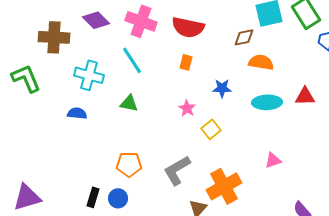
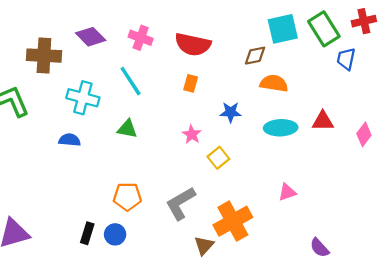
pink cross: (141, 21) -> (141, 38), size x0.7

